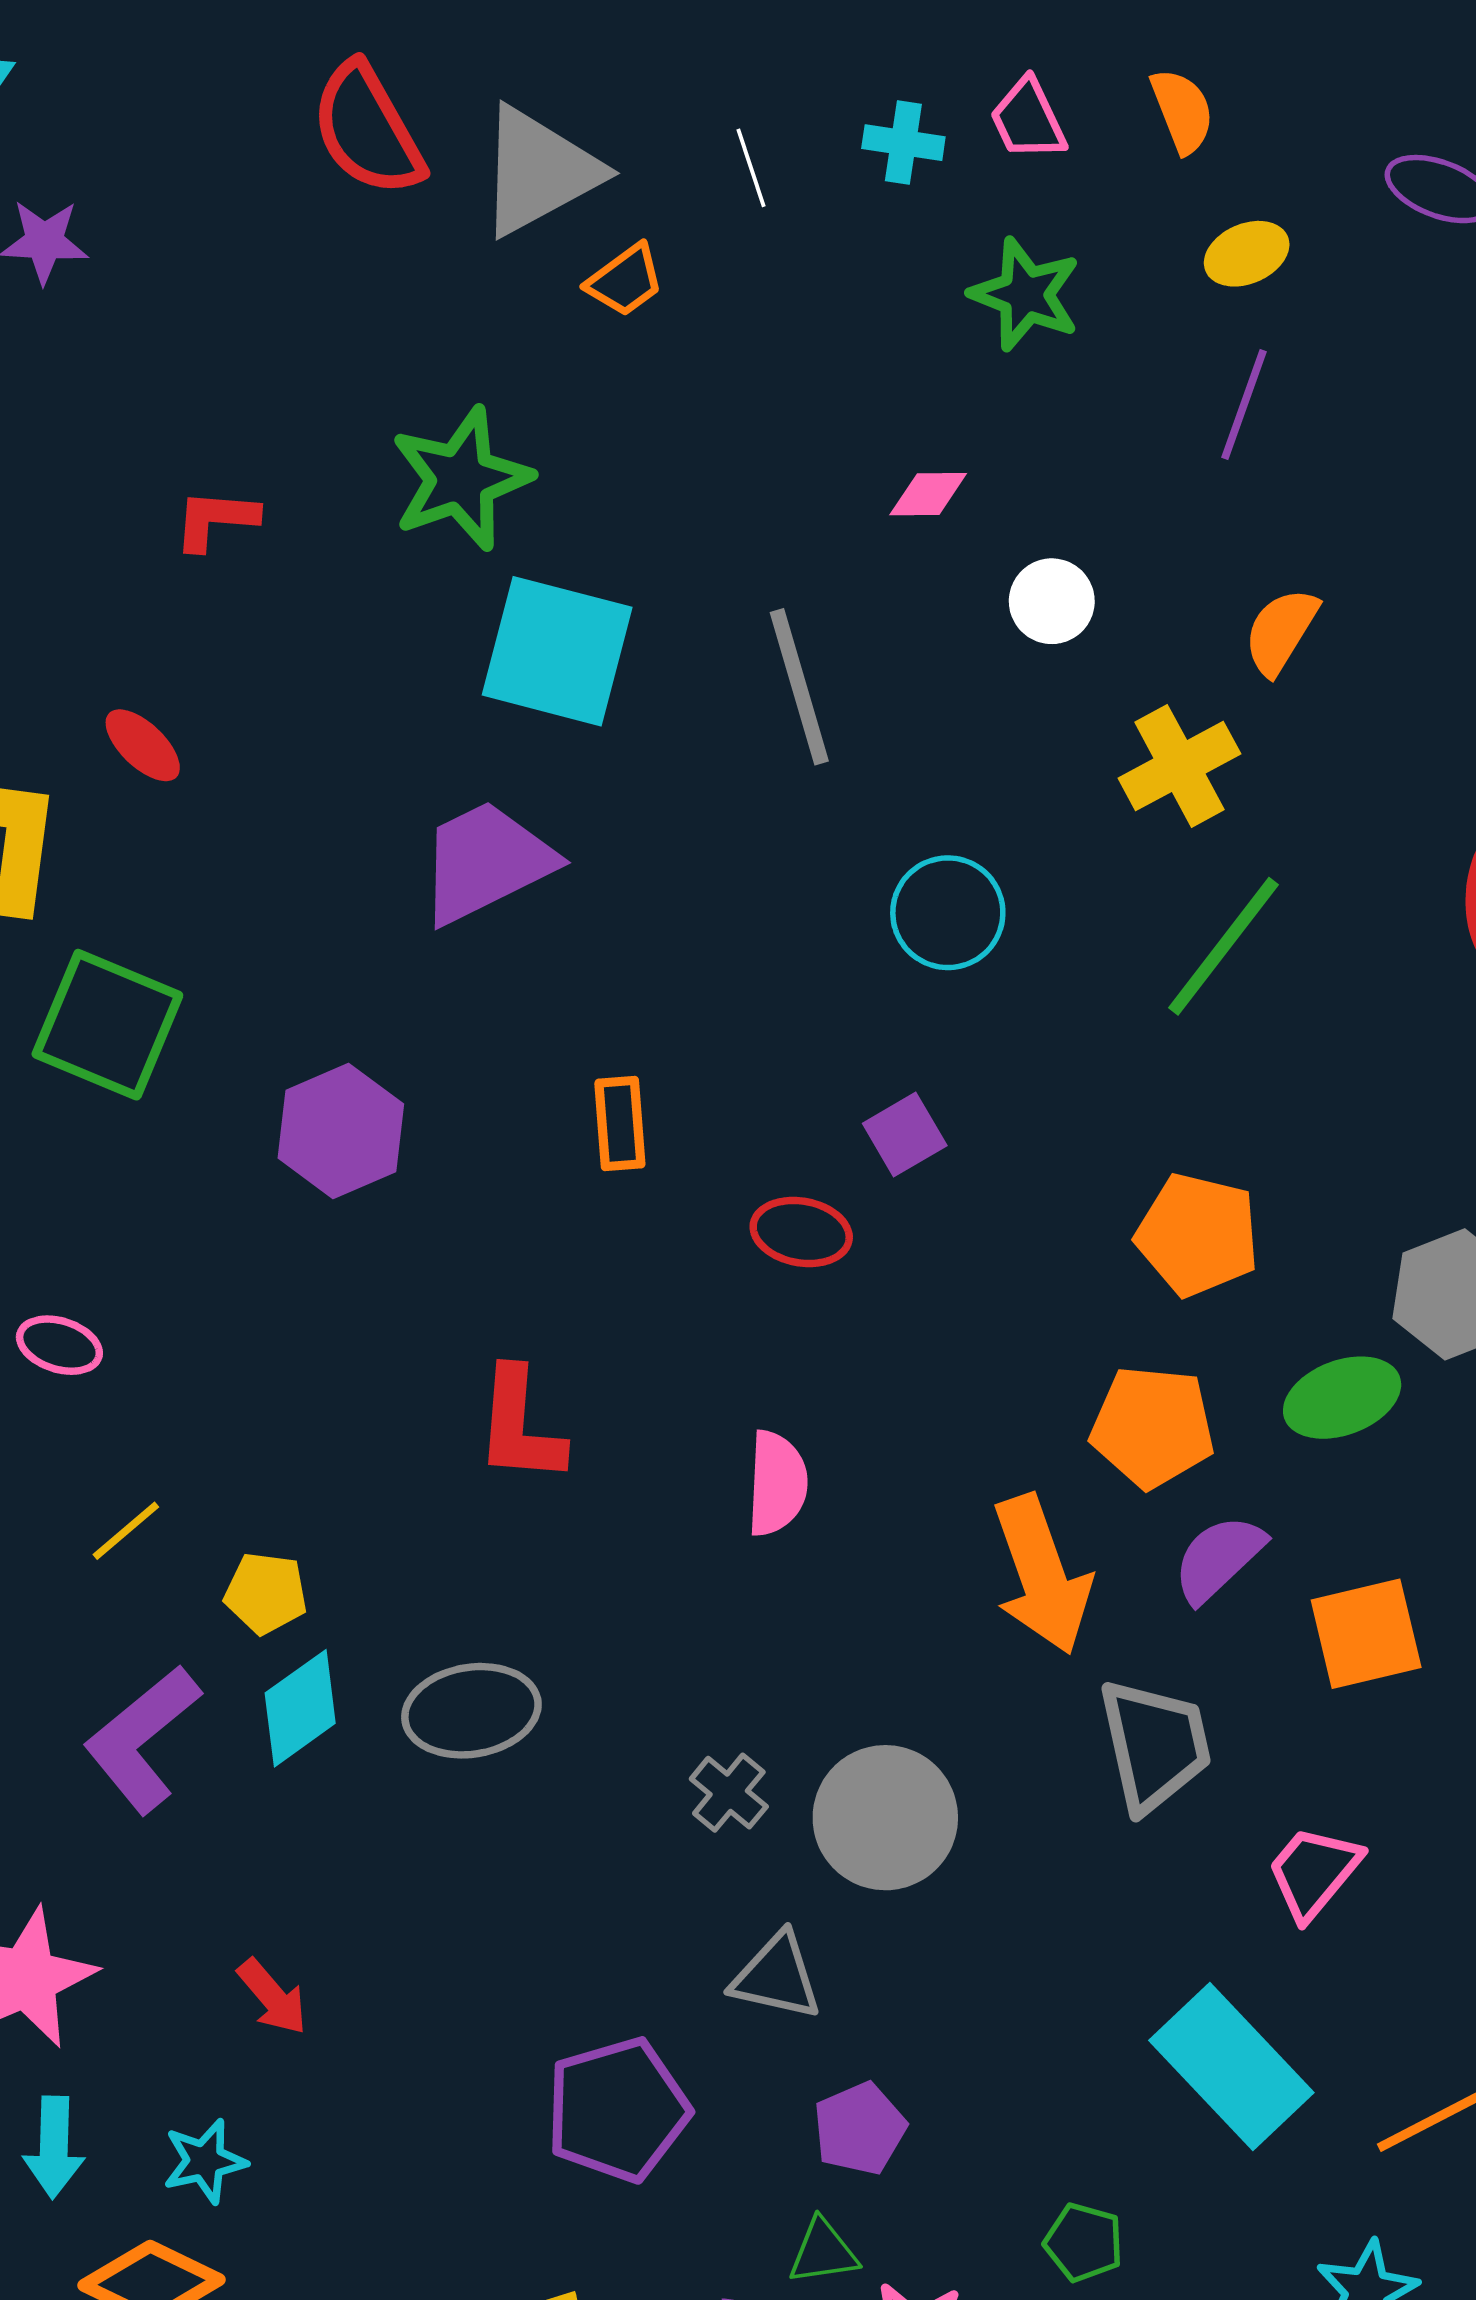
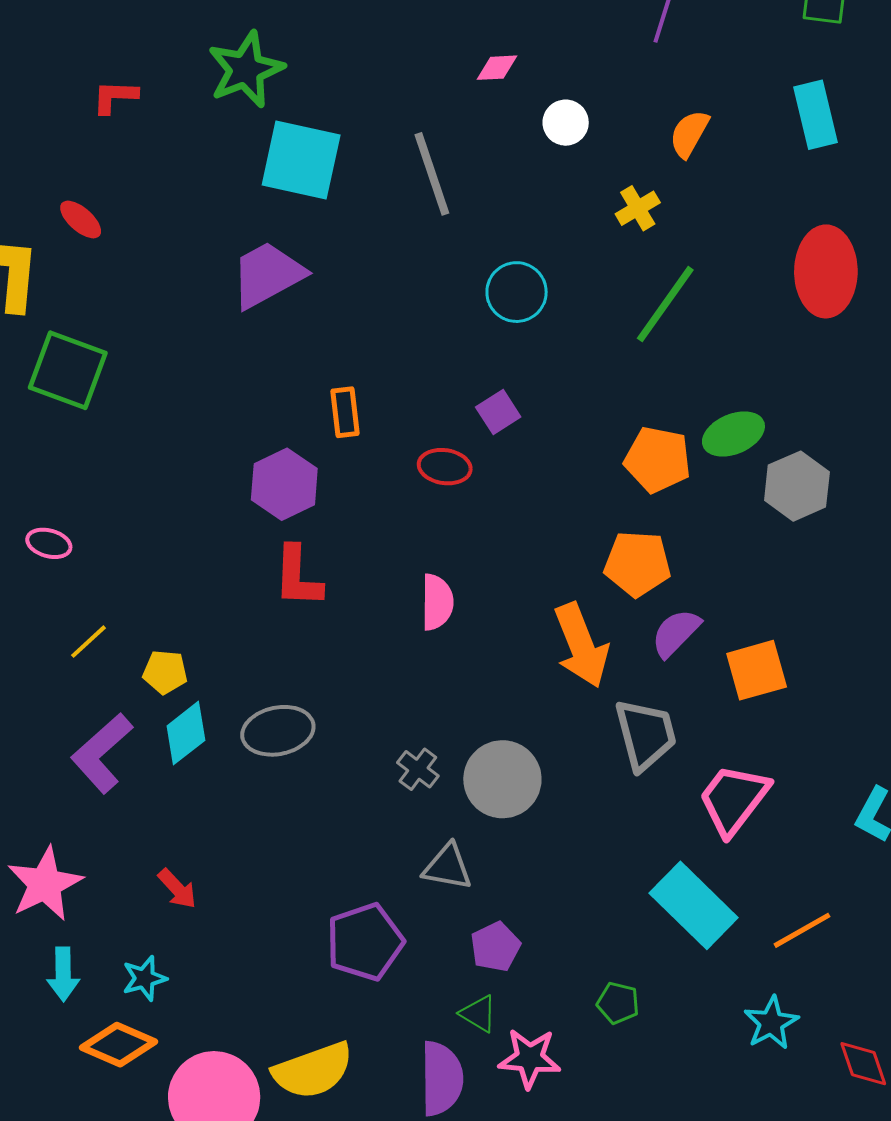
yellow cross: (1179, 766) -> (638, 208), size x0.7
purple hexagon: (341, 1131) -> (284, 484), moved
green ellipse: (1342, 1398) -> (733, 434), moved
pink trapezoid: (1314, 1872) -> (734, 799), size x1.4
green triangle: (823, 2252) -> (478, 1014), turned 42

